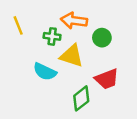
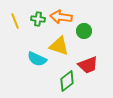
green cross: (52, 36) -> (38, 19), moved

